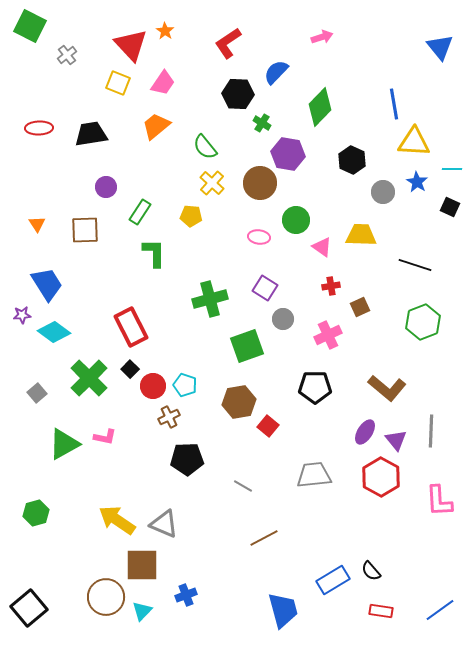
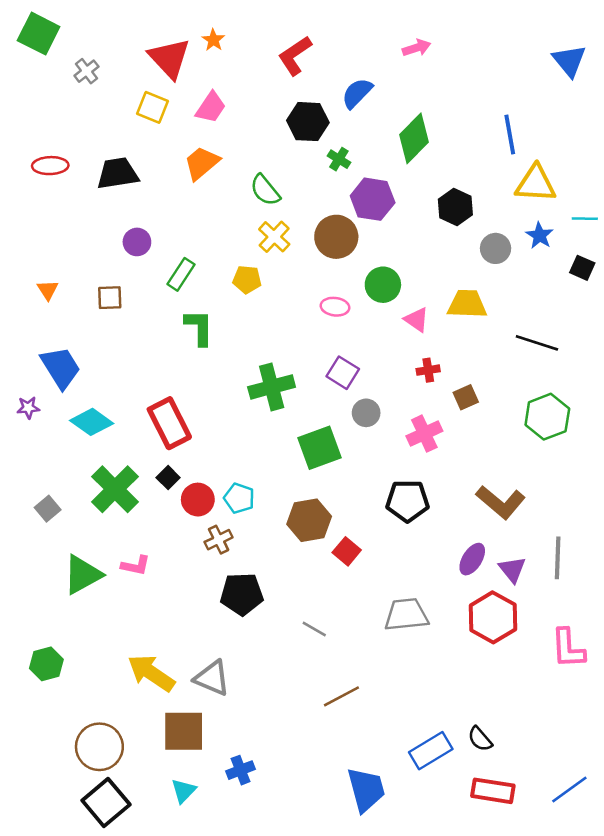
brown square: (85, 230) -> (110, 298), size x0.7
cyan diamond: (54, 332) -> (92, 422), moved
brown circle: (106, 597) -> (99, 747), moved
black square: (29, 608) -> (106, 802), moved
red rectangle: (381, 611) -> (493, 791), size x1.4

